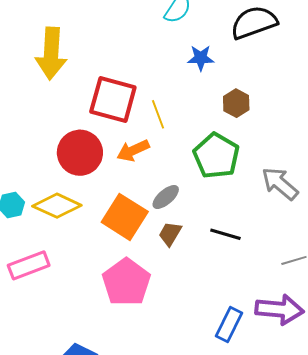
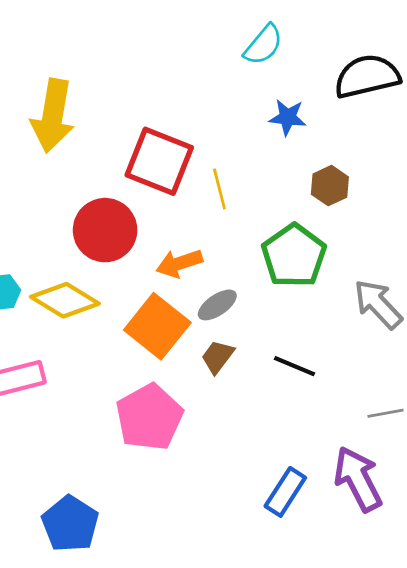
yellow arrow: (51, 53) -> (53, 116), moved
orange arrow: (133, 150) -> (179, 263), moved
purple arrow: (280, 309) -> (358, 479), turned -129

